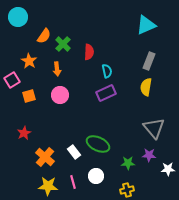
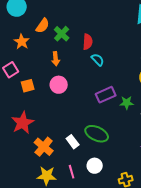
orange star: (29, 61) -> (22, 42), moved
cyan semicircle: (107, 71) -> (98, 60), moved, turned -32
purple rectangle: (106, 93) -> (106, 95), moved
red star: (24, 133) -> (23, 123), size x1.6
green star: (128, 163) -> (127, 103), moved

